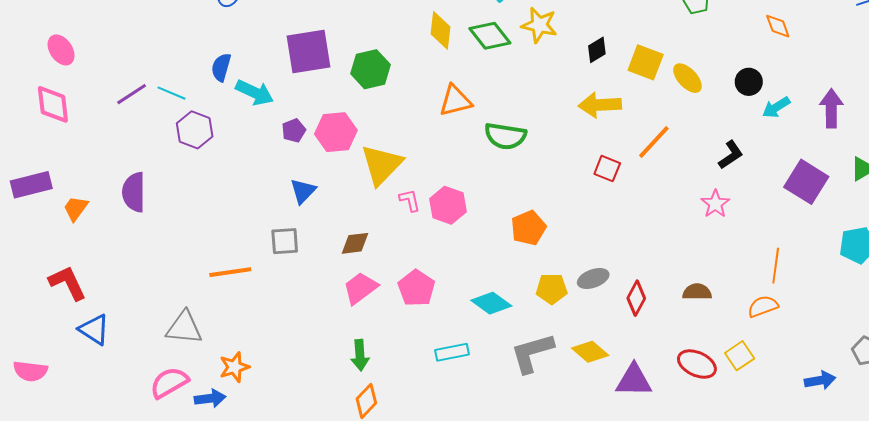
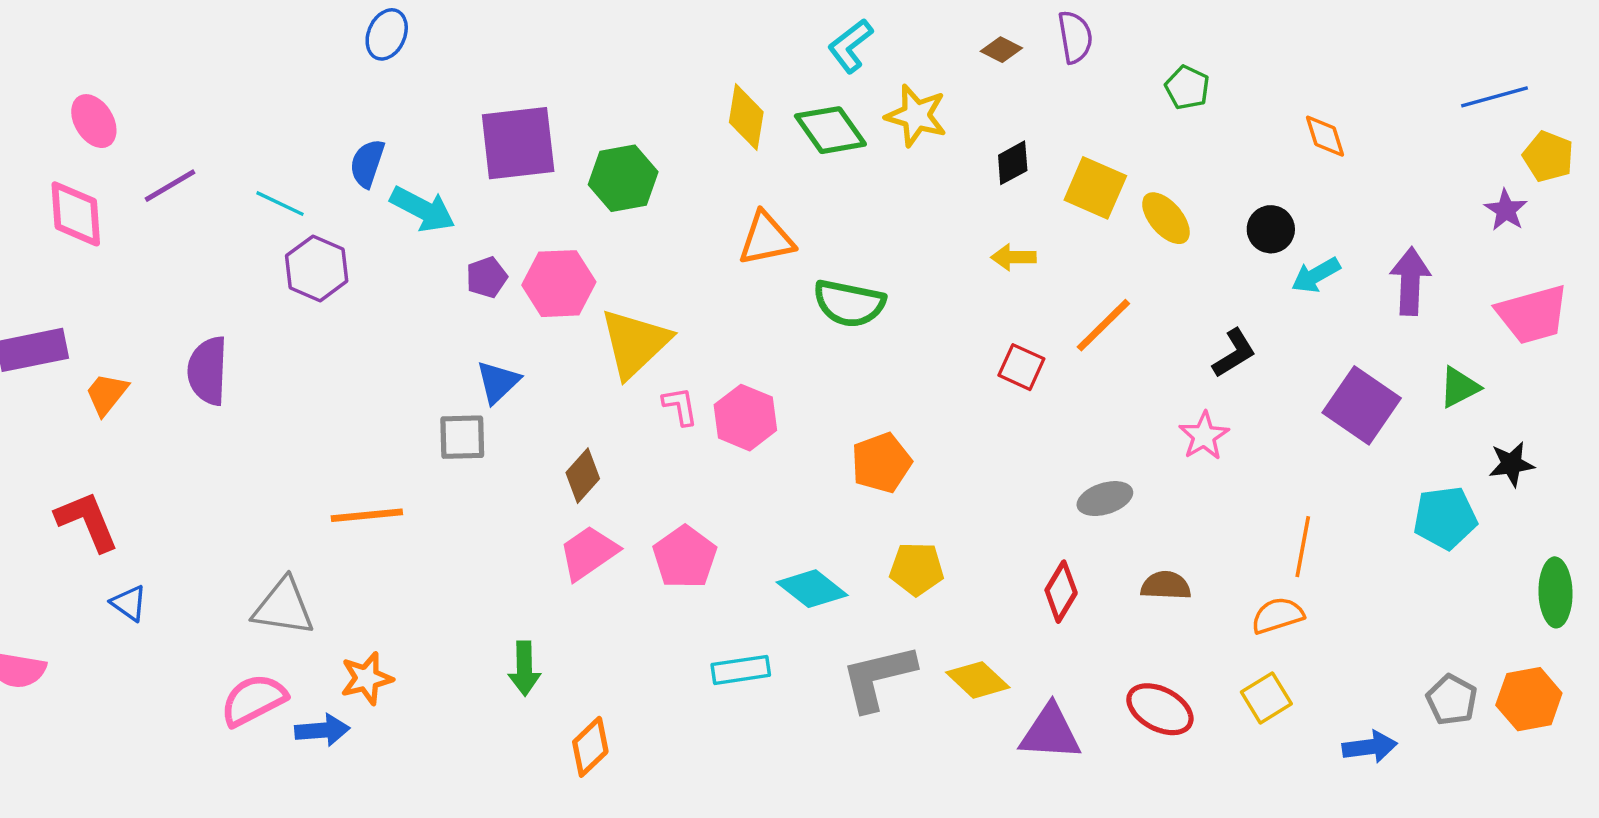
purple line: (132, 94) -> (170, 186), moved
yellow arrow: (600, 105) -> (1014, 257), size x0.6
gray square: (285, 241) -> (462, 437), moved
brown diamond: (355, 243) -> (583, 476), turned -44
gray ellipse: (593, 278) -> (1105, 499), moved
blue triangle: (94, 330) -> (129, 603), size x0.7
green arrow: (360, 355) -> (524, 668), moved
yellow square: (740, 356) -> (1266, 698), moved

